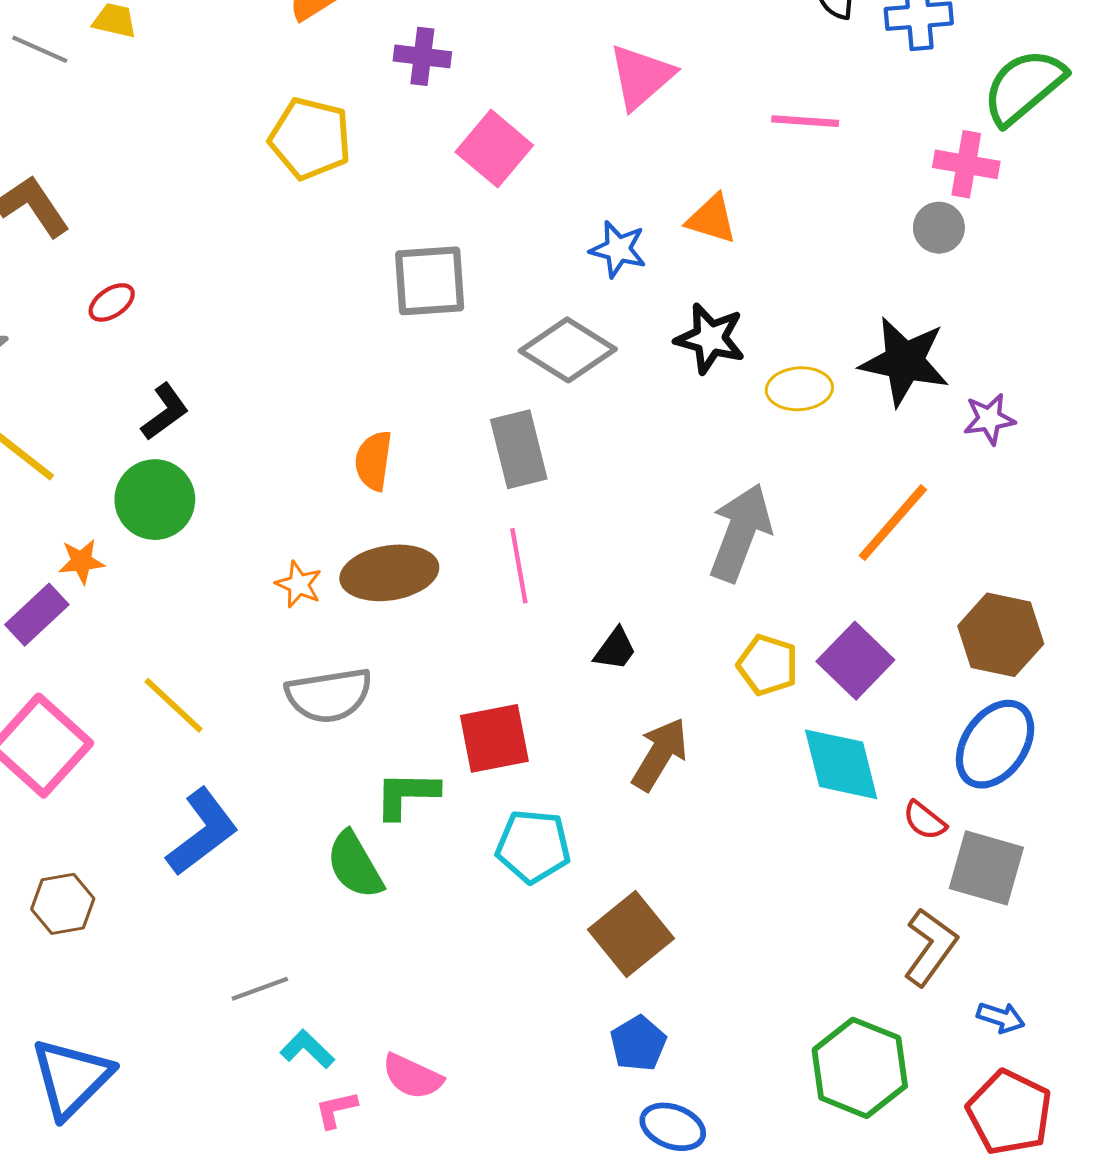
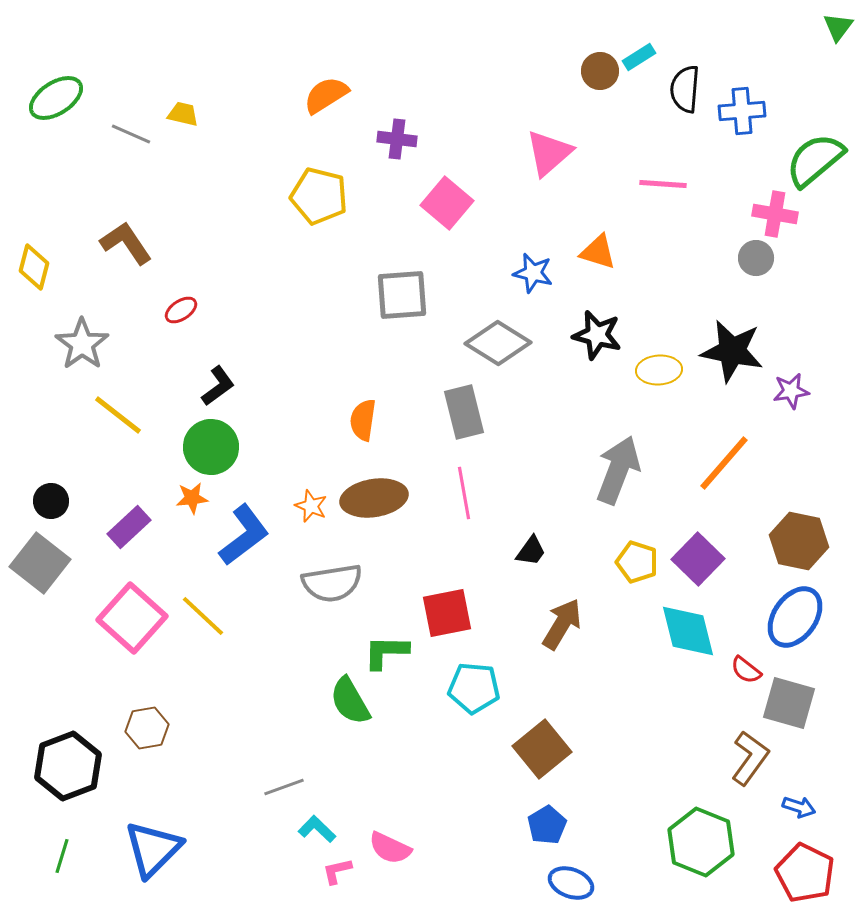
orange star: (81, 561) -> (192, 498), moved
yellow line: (174, 705) -> (203, 616), moved
blue L-shape: (202, 832) -> (244, 535), moved

